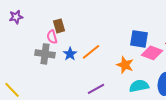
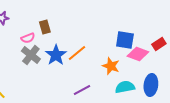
pink semicircle: (52, 37) -> (28, 38), moved, turned -96
gray cross: (45, 54) -> (31, 55), turned 30
blue star: (70, 54) -> (56, 55), size x1.5

